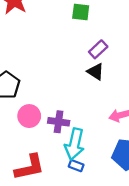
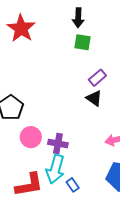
cyan arrow: (75, 144) -> (55, 169), moved
blue rectangle: (76, 166) -> (73, 185), turned 32

